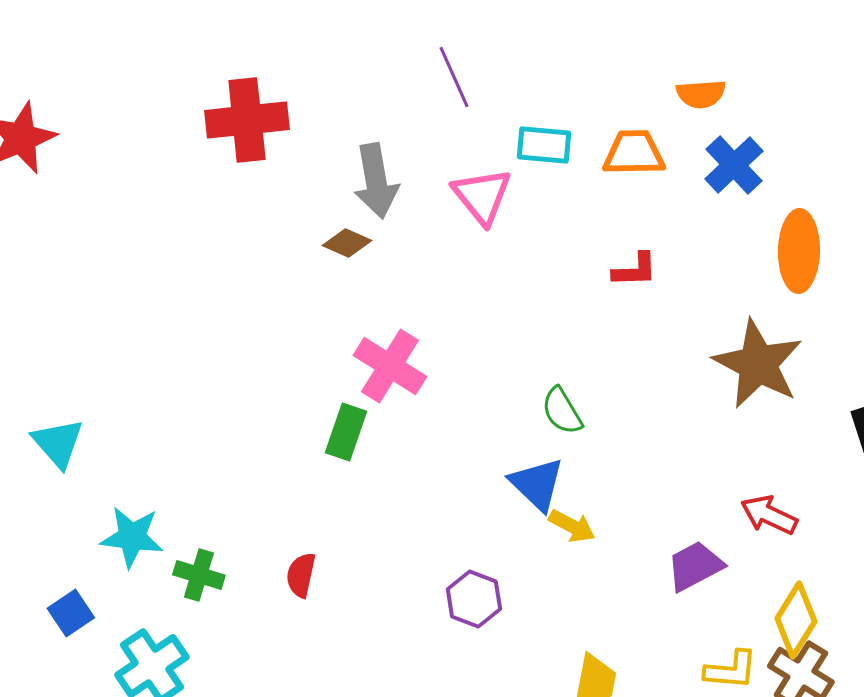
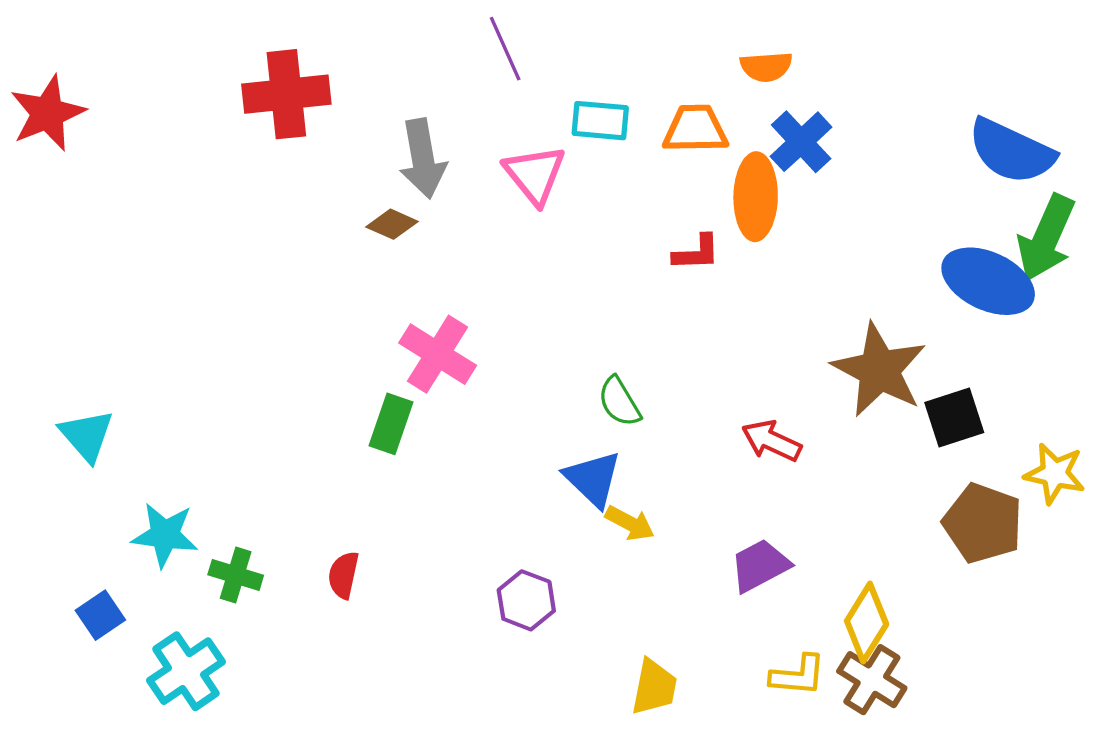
orange ellipse: (799, 251) -> (756, 197), moved
brown star: (758, 364) -> (879, 370), moved
red arrow: (769, 515) -> (771, 441), moved

